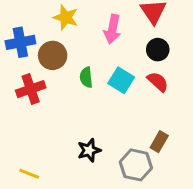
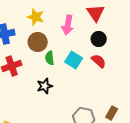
brown circle: (53, 55) -> (38, 42), moved
brown rectangle: (159, 142) -> (112, 113), moved
black star: (89, 150) -> (45, 86), moved

